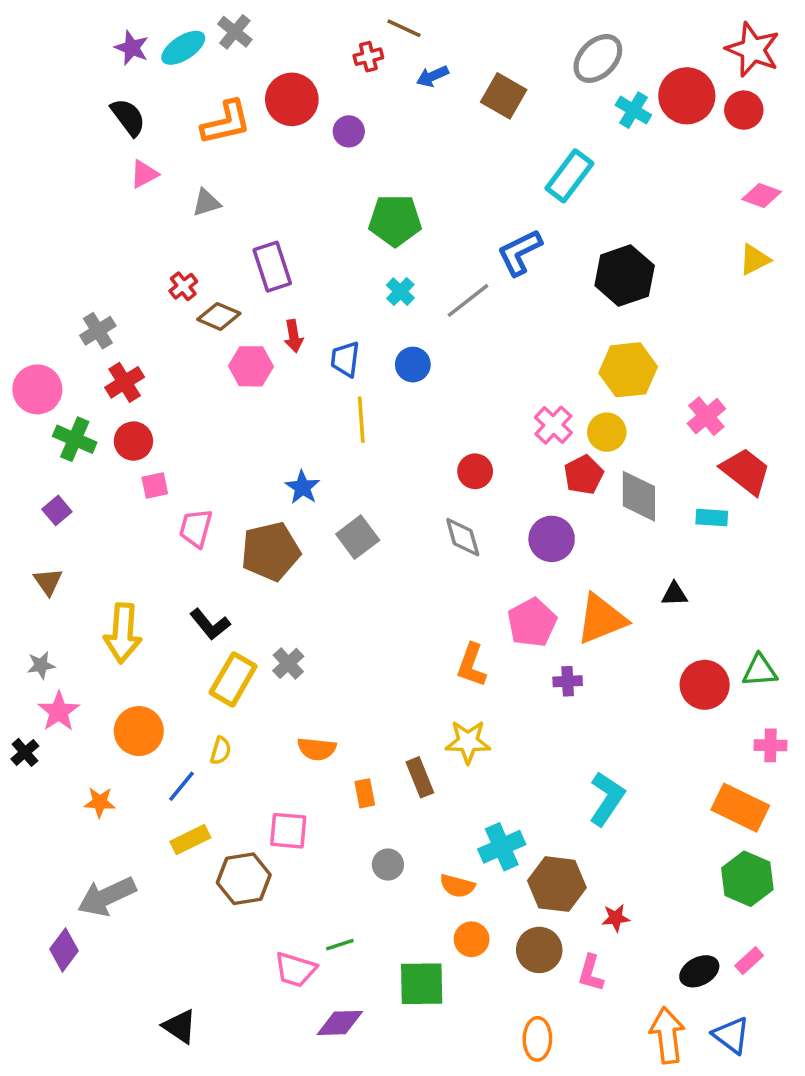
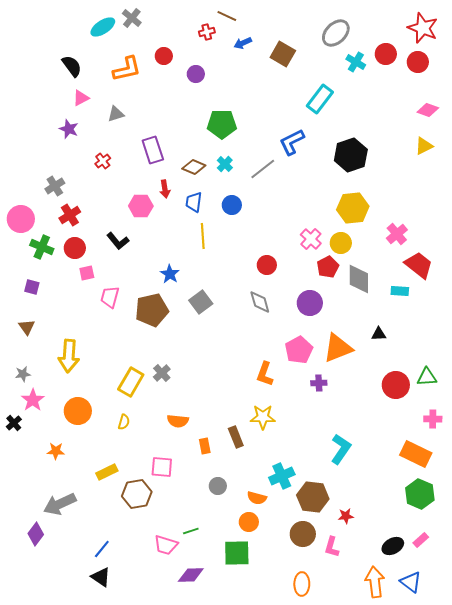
purple star: (132, 48) -> (69, 129), moved
red circle: (687, 96) -> (386, 54), size x0.7
red circle: (292, 99) -> (164, 56), size x0.6
brown diamond: (219, 316) -> (194, 167), moved
purple square: (57, 510) -> (32, 287), turned -35
black L-shape: (210, 624) -> (118, 241), moved
blue line: (181, 786) -> (102, 549), moved
orange circle: (472, 939) -> (249, 522), moved

